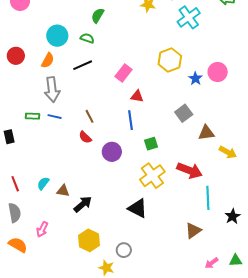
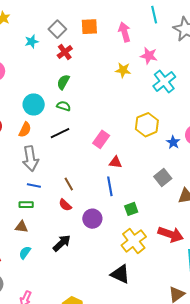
green semicircle: (98, 15) -> (63, 82), moved
green rectangle: (33, 116) -> (26, 205), moved
brown triangle: (63, 191) -> (21, 227), moved
black arrow: (83, 204) -> (62, 243), moved

